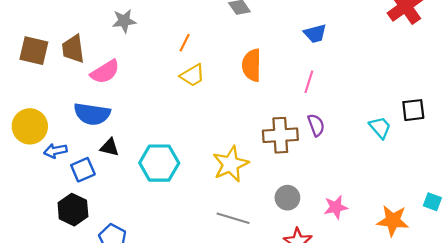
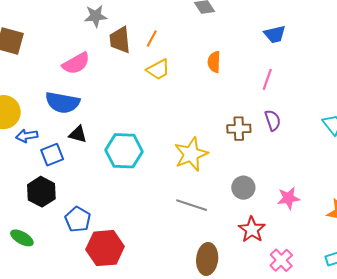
brown trapezoid: (73, 49) -> (120, 40), moved
orange semicircle: (252, 65) -> (214, 62), size x0.7
brown cross: (280, 135) -> (239, 129), size x0.7

